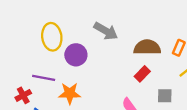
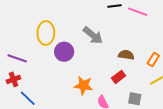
brown semicircle: (147, 47) -> (126, 55), size x0.7
purple line: (44, 78) -> (17, 58), moved
orange star: (70, 93) -> (84, 85), moved

